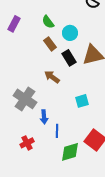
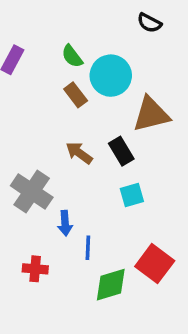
cyan circle: (70, 33) -> (111, 76), size x1.5
black rectangle: (69, 58) -> (121, 151), moved
red cross: (27, 143) -> (35, 269), turned 32

